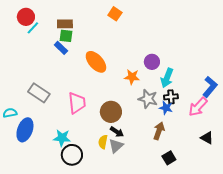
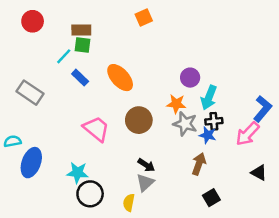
orange square: (115, 14) -> (144, 18), turned 32
cyan line: (33, 28) -> (64, 56), moved
blue rectangle: (61, 48) -> (80, 78), moved
orange star: (132, 77) -> (176, 104), moved
gray rectangle: (39, 93) -> (30, 93), moved
pink trapezoid: (77, 103) -> (96, 129), turned -45
brown circle: (111, 112) -> (139, 120), moved
yellow semicircle: (103, 142) -> (129, 203), moved

